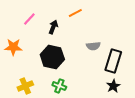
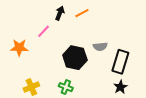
pink line: (29, 19) -> (44, 31), moved
black arrow: (53, 27) -> (60, 13), moved
black hexagon: (52, 57) -> (75, 58), moved

